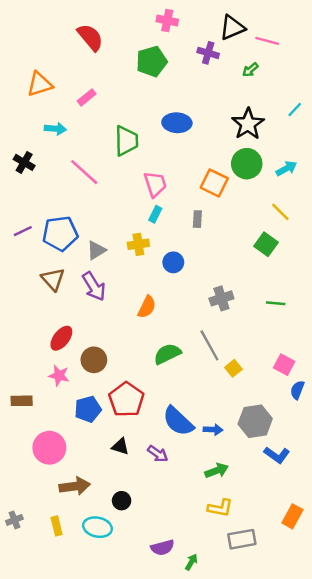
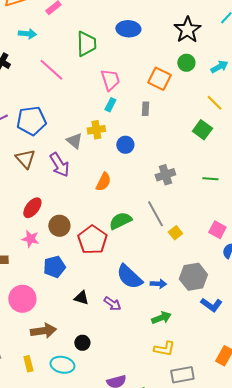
green circle: (247, 164) -> (186, 63), size x0.7
gray triangle: (96, 250) -> (74, 141), moved, turned -48
red pentagon: (126, 400) -> (92, 240), moved

